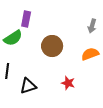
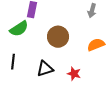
gray arrow: (92, 26) -> (92, 11), moved
black triangle: (28, 86) -> (45, 69), moved

